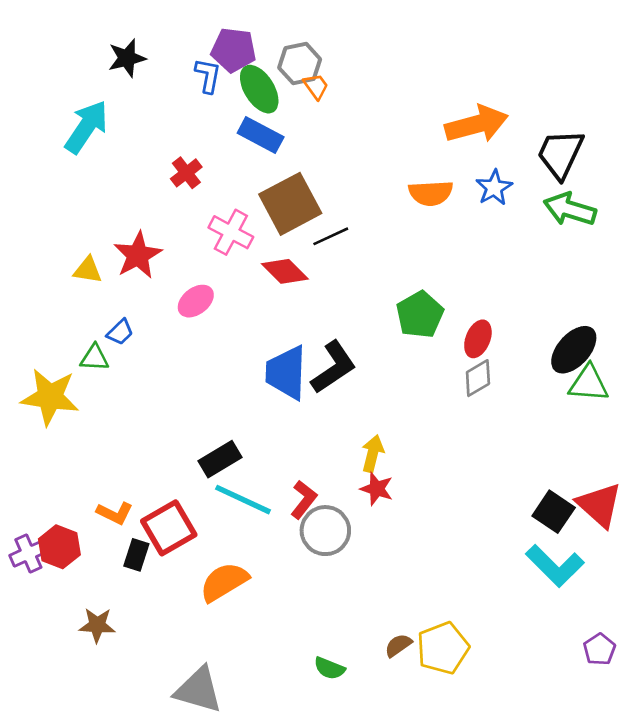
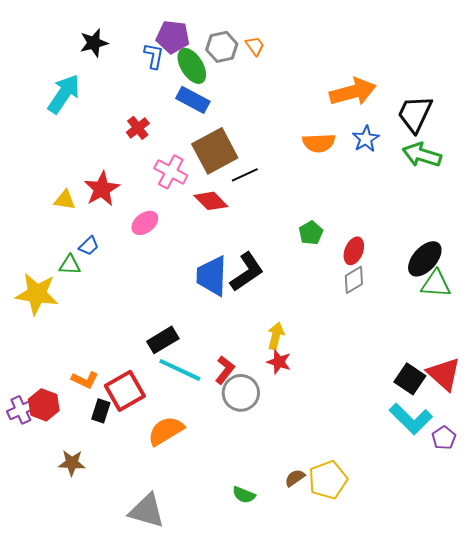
orange trapezoid: (316, 86) -> (255, 46), moved
green pentagon: (420, 315) -> (311, 233), size x0.7
purple pentagon: (599, 649) -> (444, 438), moved

